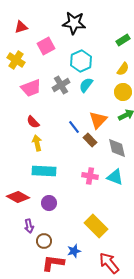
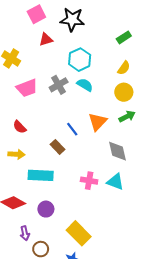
red triangle: (21, 27) -> (46, 40), moved
pink square: (46, 46) -> (36, 14), moved
cyan semicircle: (86, 85) -> (85, 85), turned 84
red semicircle: (33, 122) -> (20, 127), moved
brown rectangle: (90, 140) -> (57, 147), moved
yellow arrow: (37, 143) -> (16, 154), moved, turned 105
yellow rectangle: (96, 226) -> (79, 233), moved

